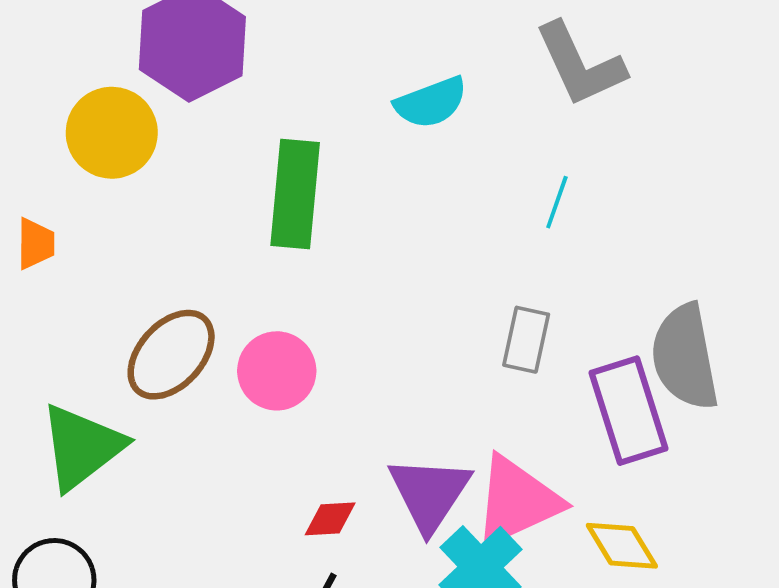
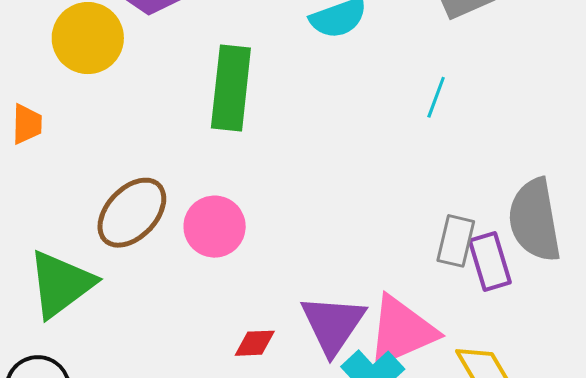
gray rectangle: (526, 340) -> (456, 241), moved
purple rectangle: (628, 411) -> (490, 262), size x0.7

